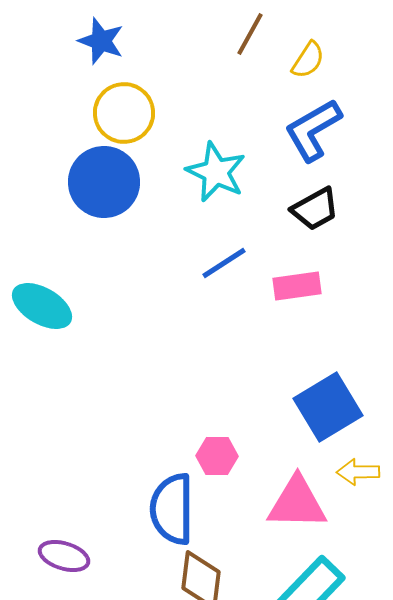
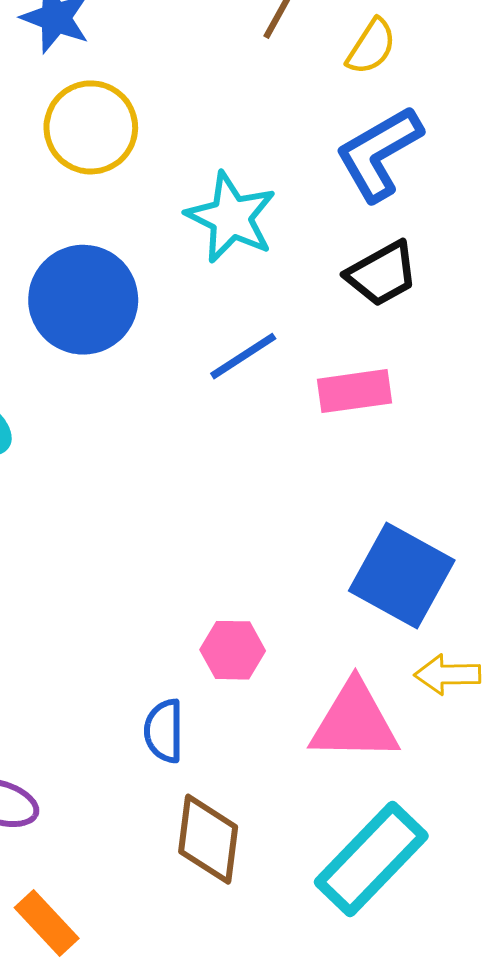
blue circle: (104, 182) -> (83, 300), moved
blue square: (328, 407) -> (402, 576), turned -30
blue semicircle: (172, 509) -> (164, 731), size x0.6

